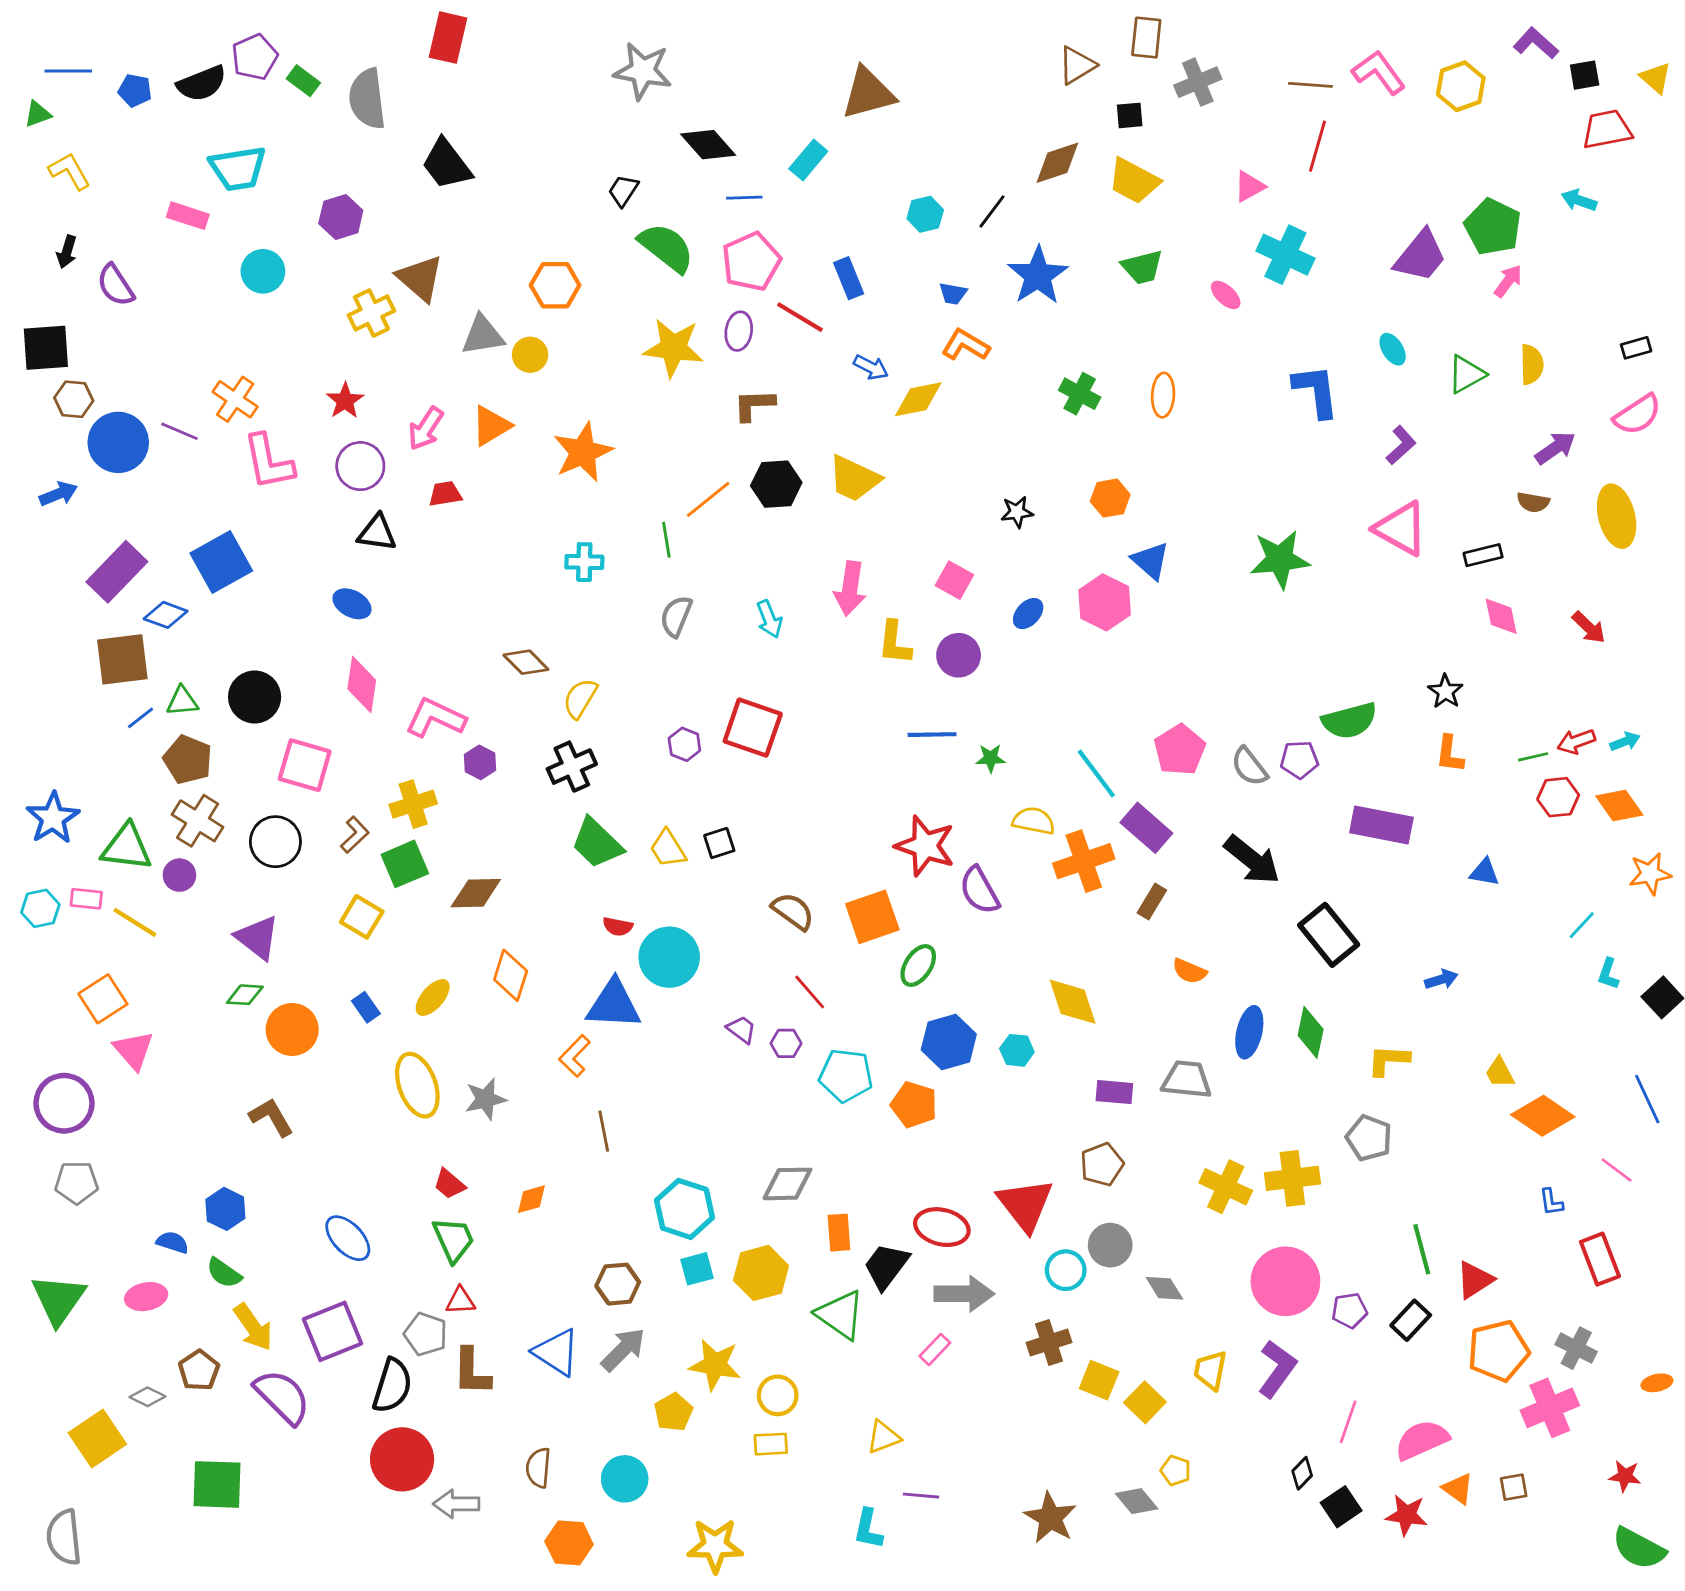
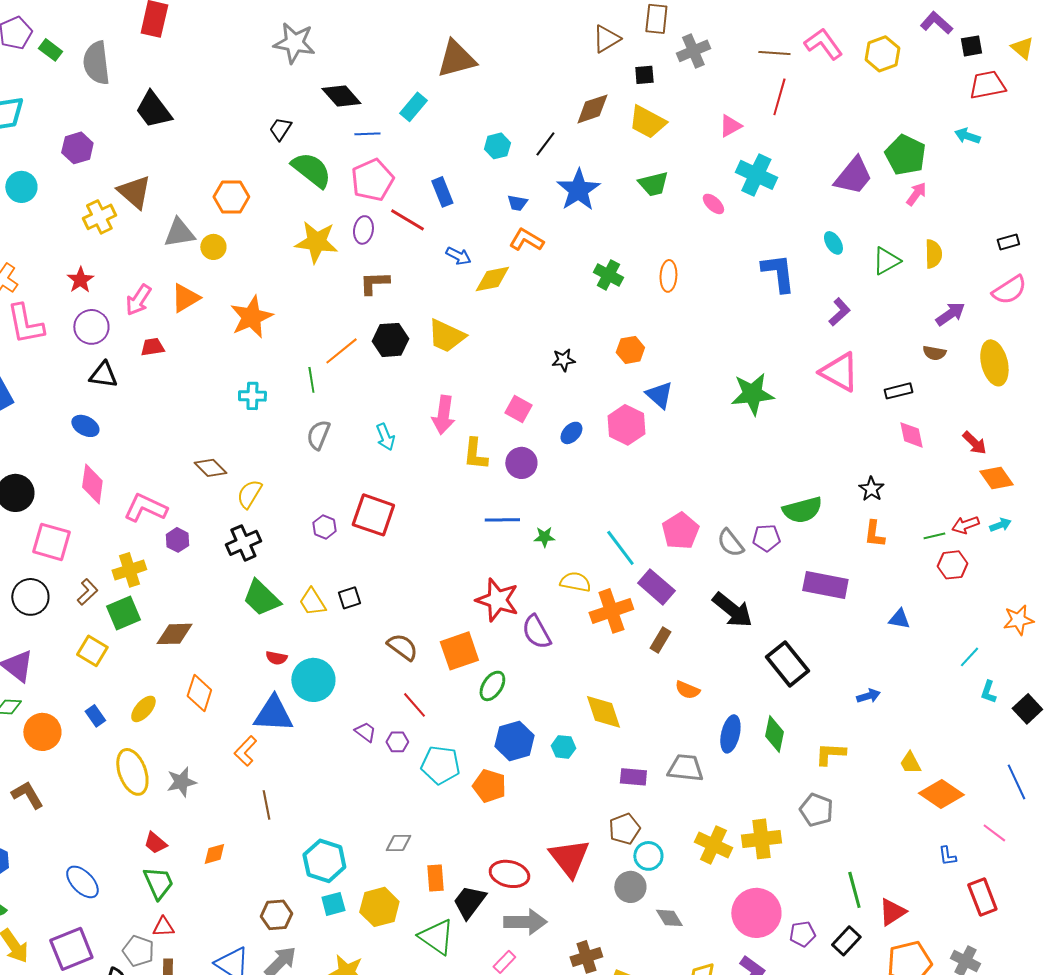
orange diamond: (1619, 806) -> (996, 478), moved
gray diamond: (787, 1184) -> (398, 843), size x0.7
cyan circle: (1066, 1270) -> (648, 856), moved

